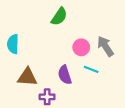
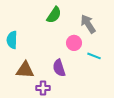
gray arrow: (105, 46) -> (88, 24), moved
cyan line: (91, 69) -> (94, 56), moved

